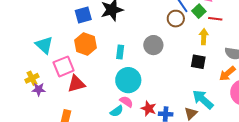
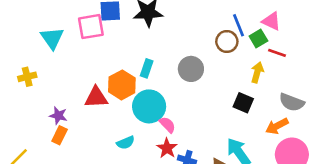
orange hexagon: (86, 44) -> (122, 85), moved
pink square: (64, 66) -> (91, 27), moved
red triangle: (76, 84) -> (96, 97), moved
purple star: (39, 89) -> (58, 116), moved
pink semicircle: (126, 102) -> (167, 125), moved

